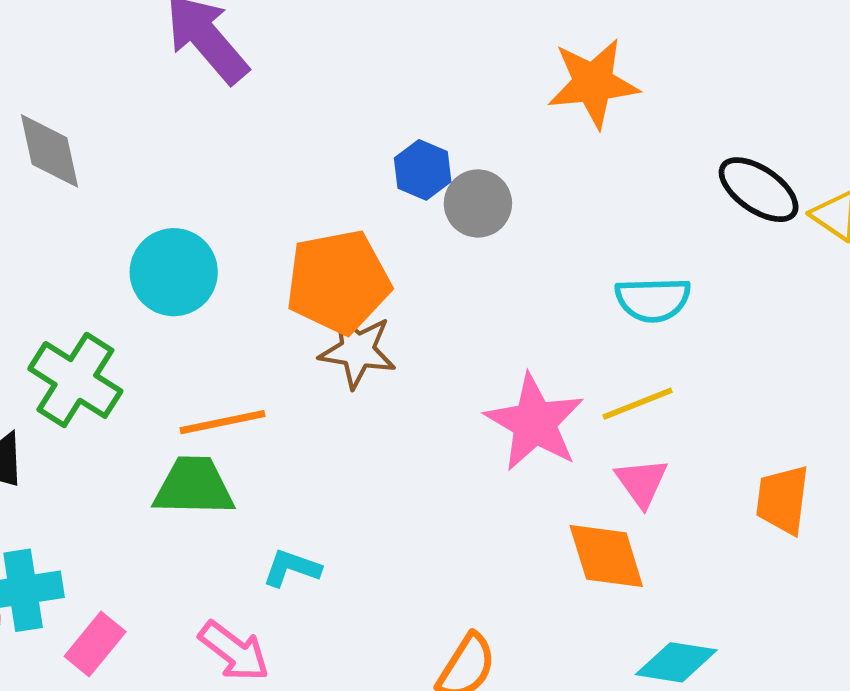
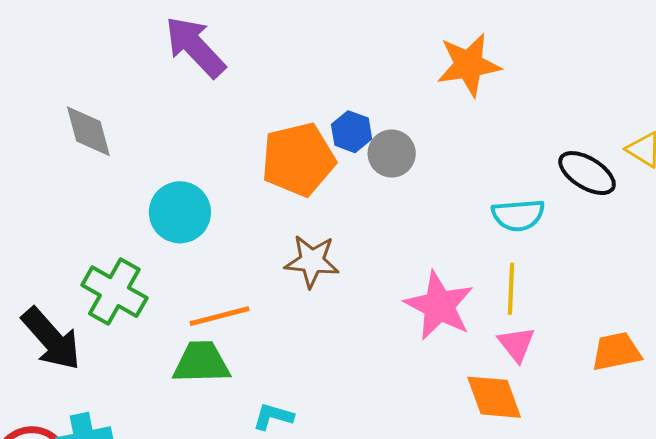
black ellipse: (759, 190) -> (587, 173), moved
orange pentagon: (338, 282) -> (298, 159), moved
yellow line: (638, 404) -> (511, 289), turned -63
orange trapezoid: (783, 500) -> (616, 351), turned 74

